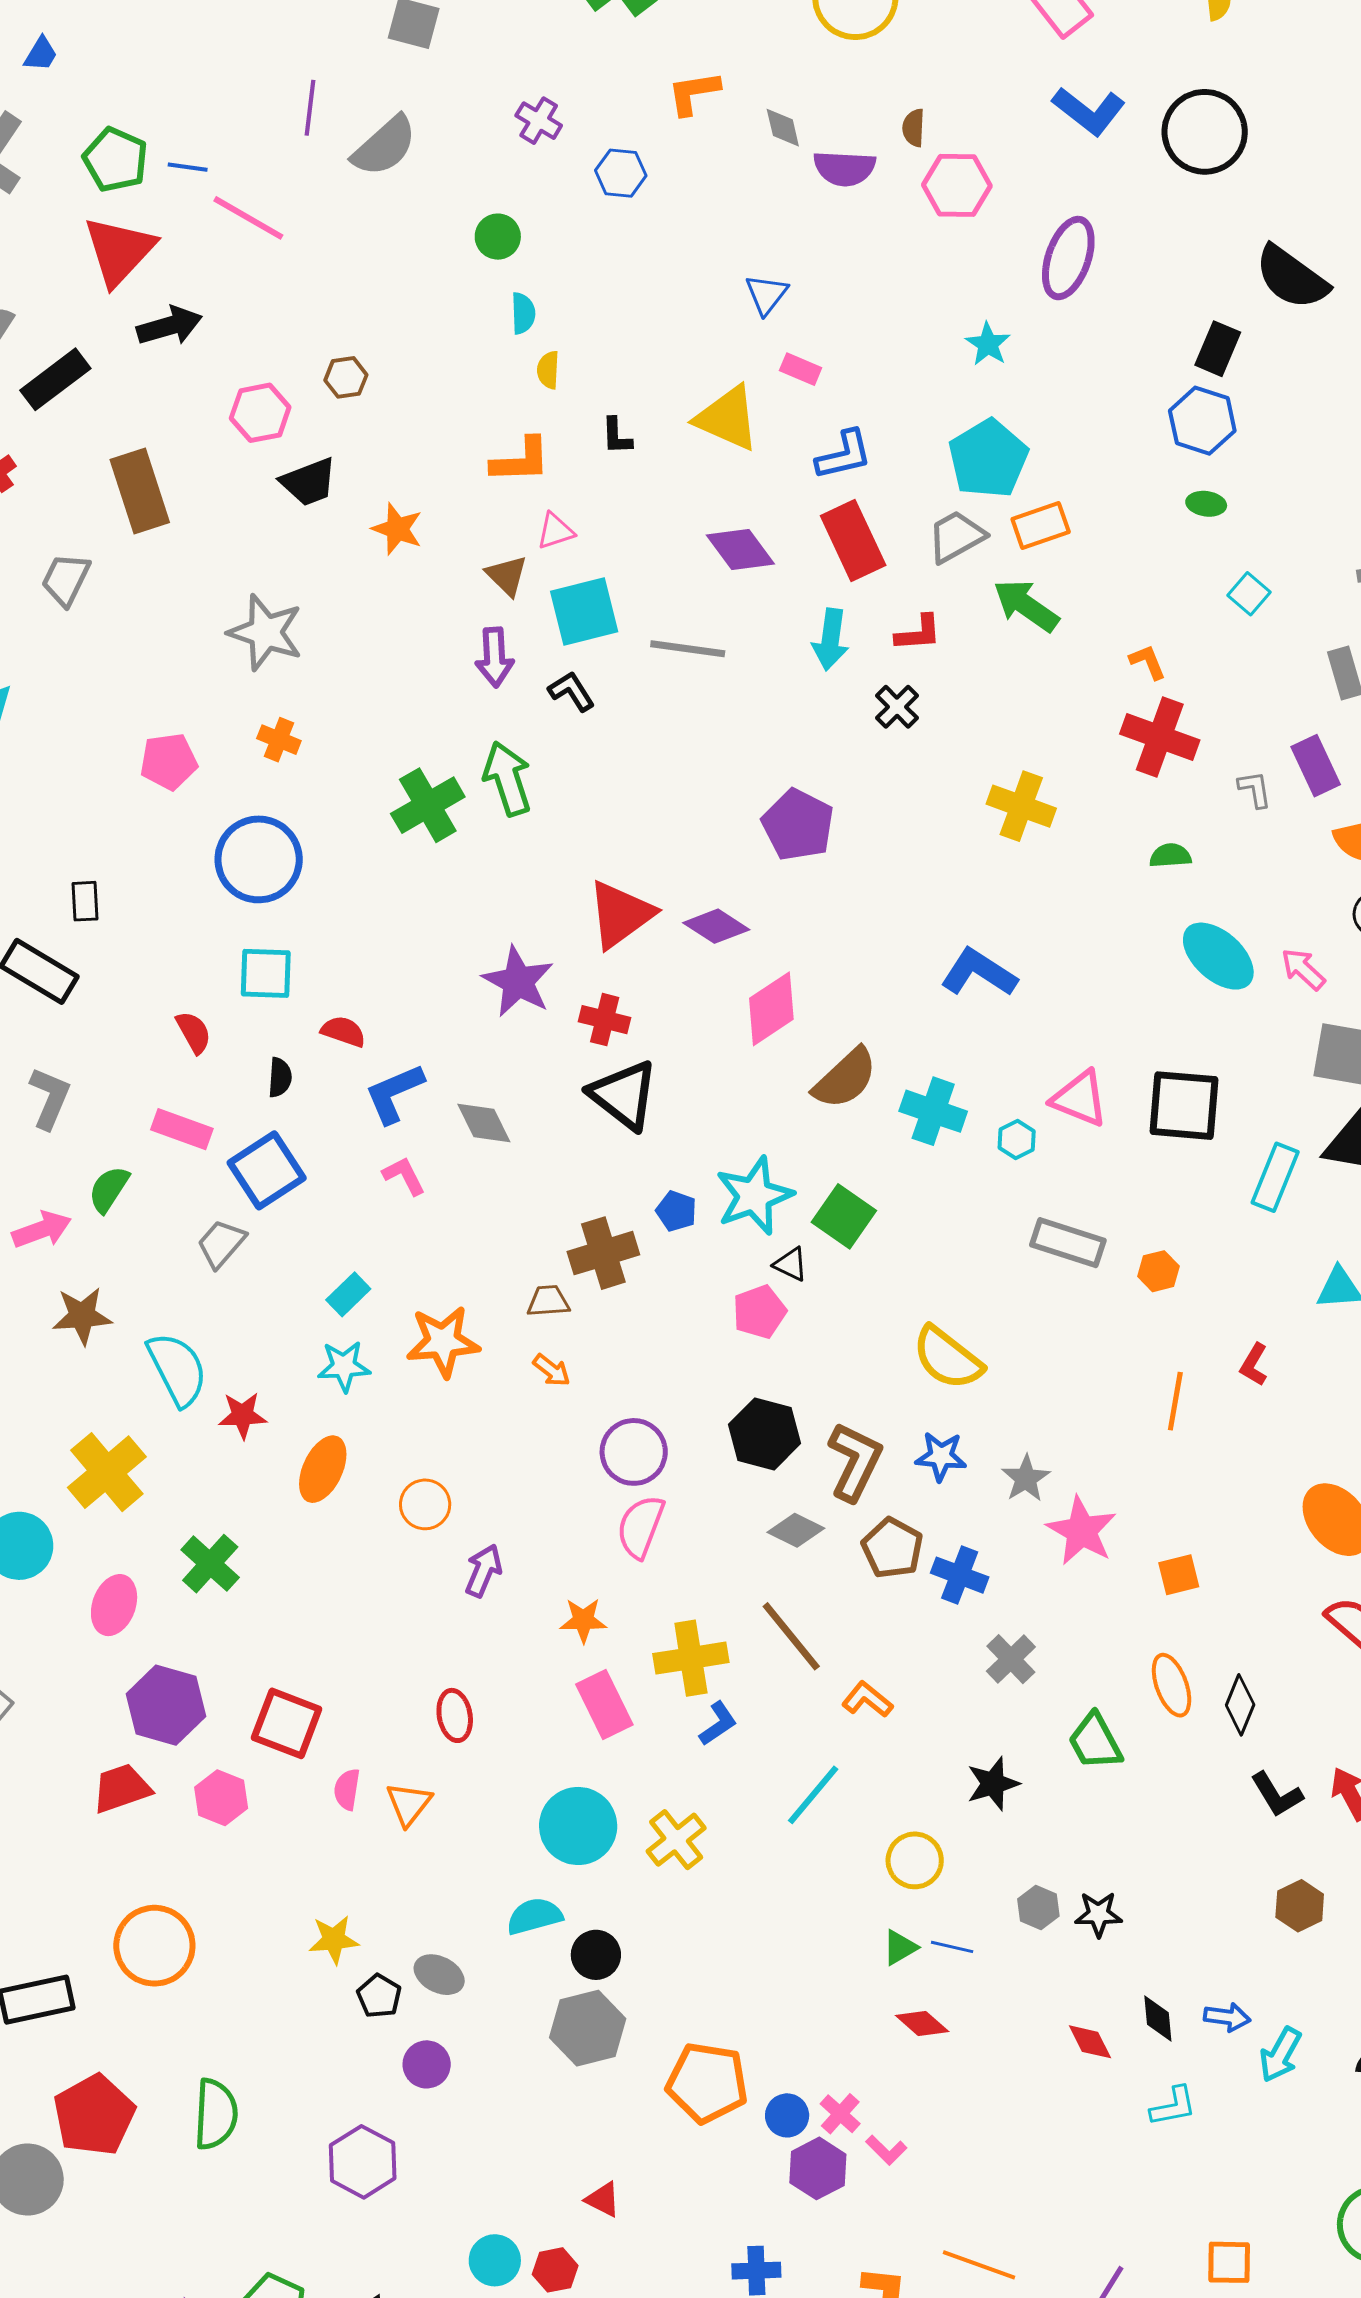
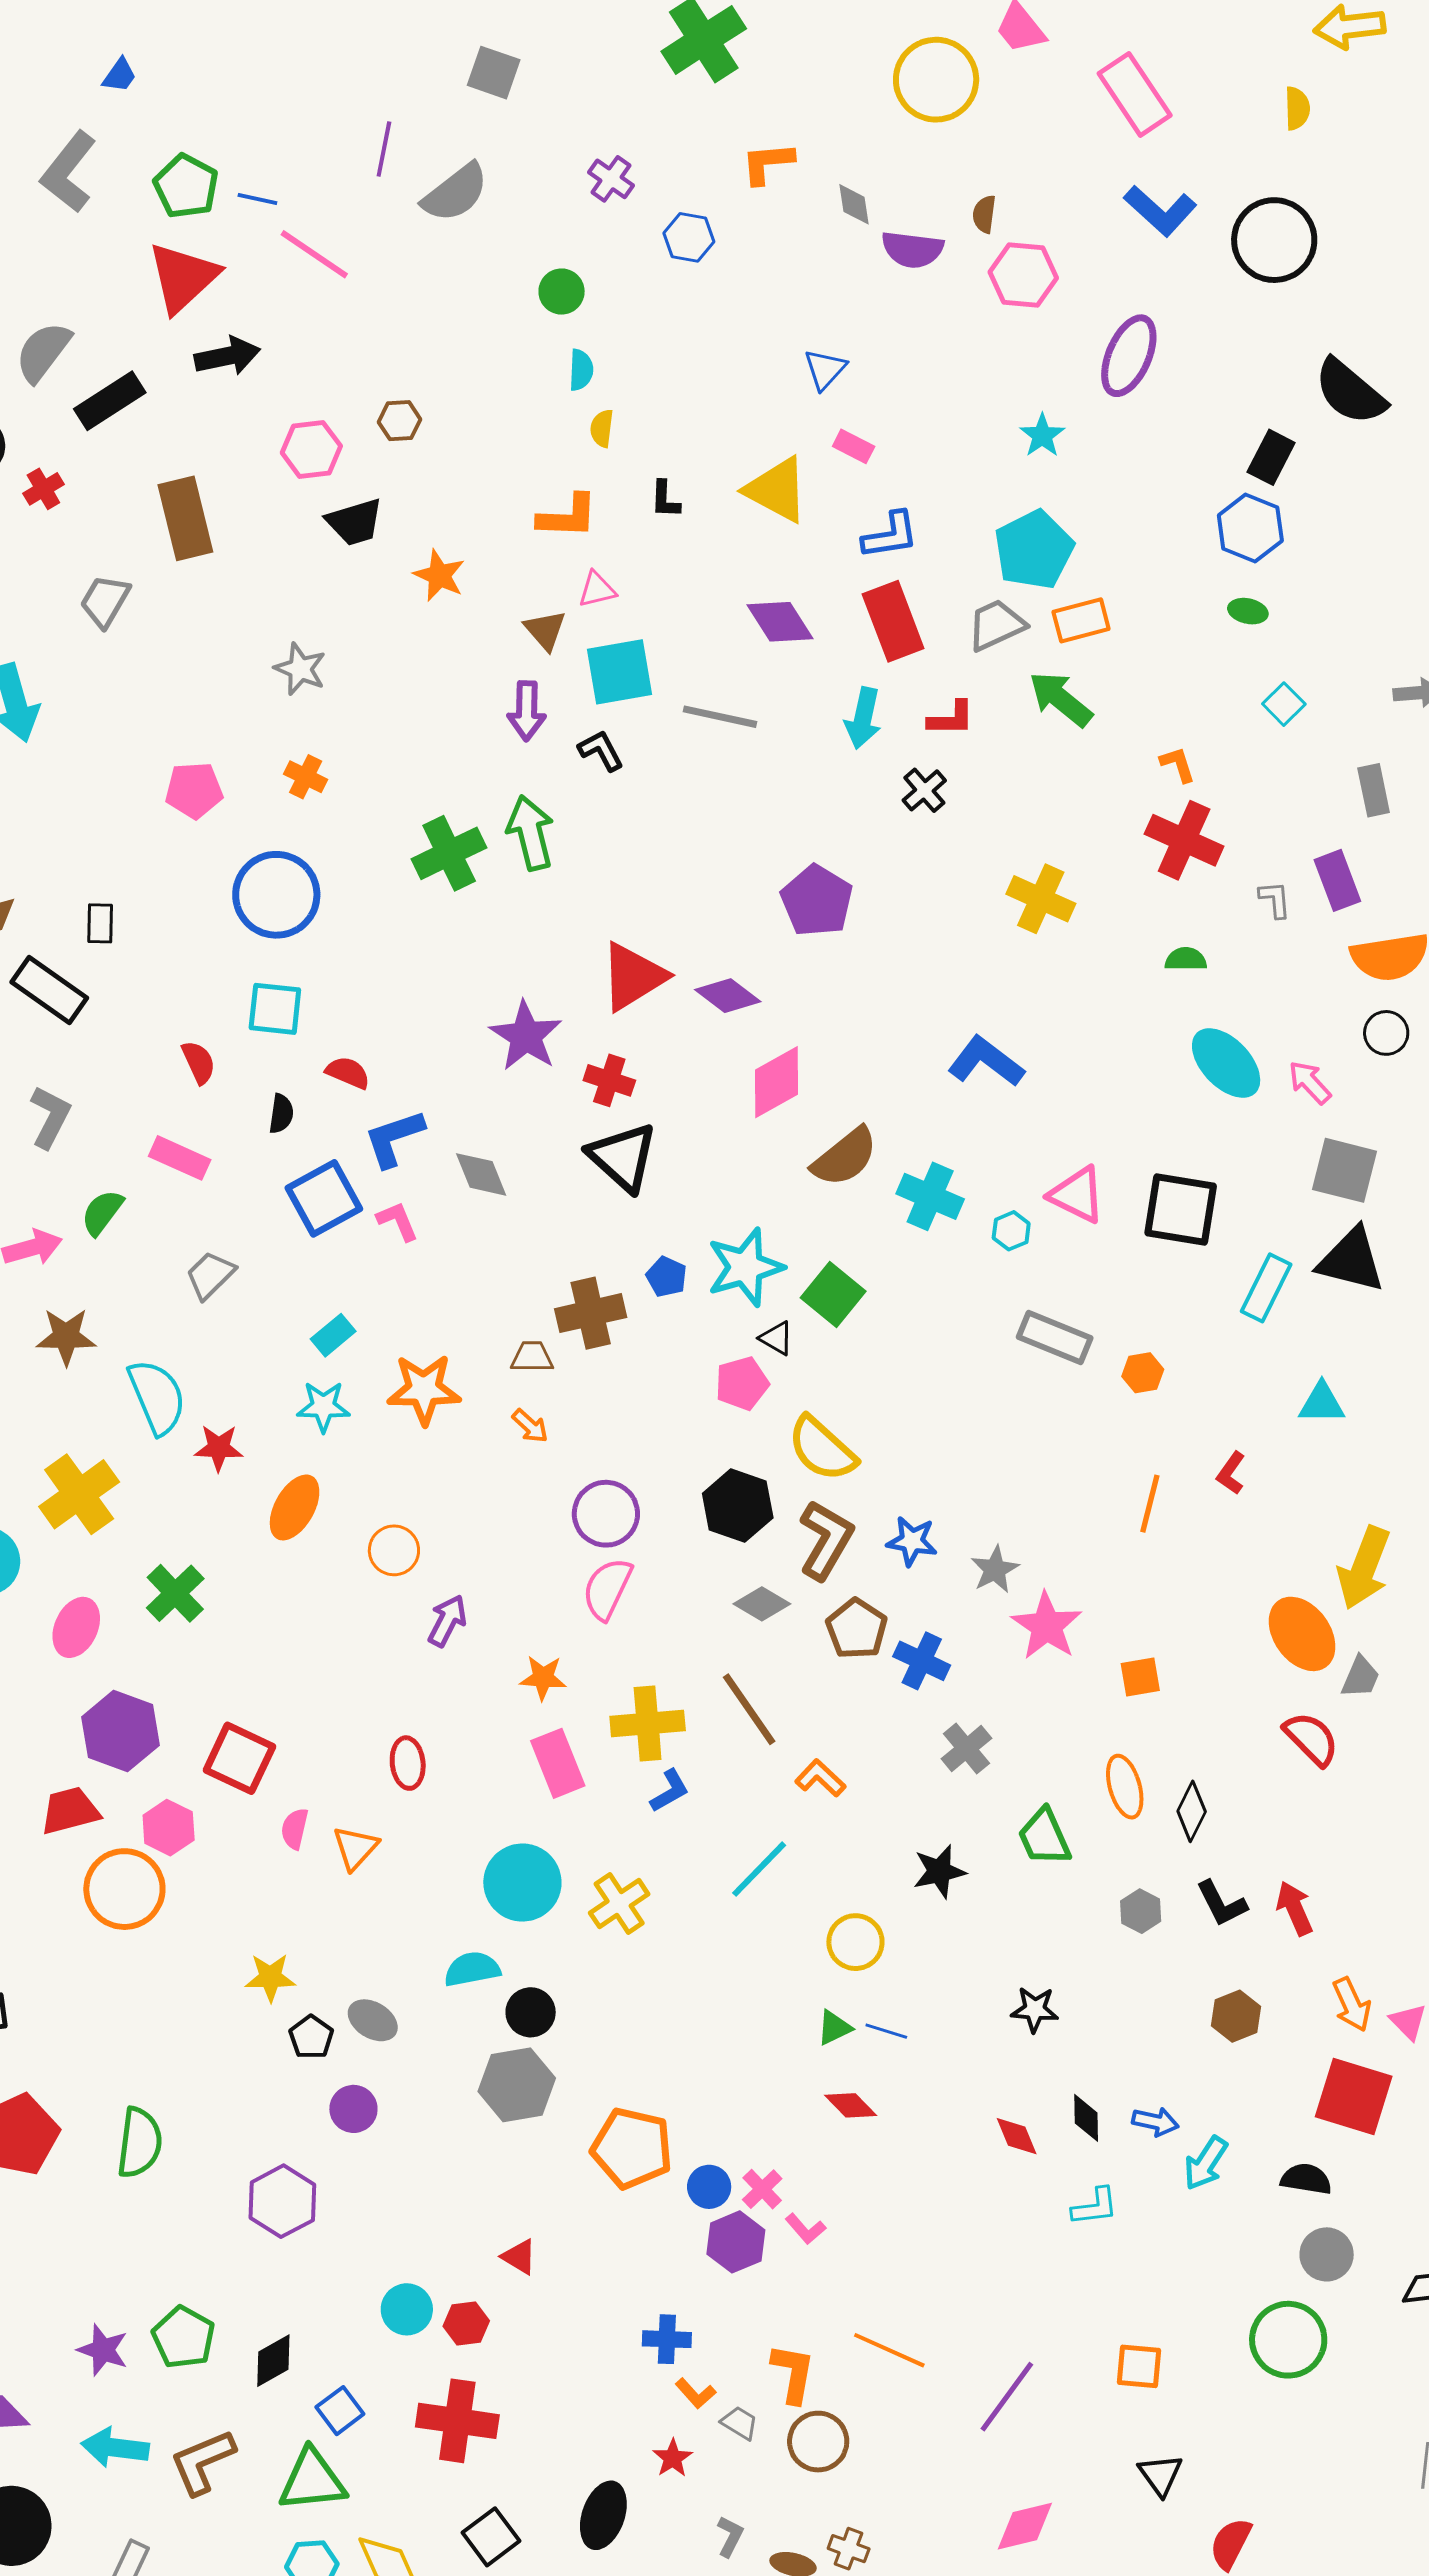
gray star: (266, 632) -> (300, 669), size x0.7
blue square: (267, 1170) -> (324, 1198), moved
yellow semicircle: (947, 1358) -> (822, 1449), moved
gray hexagon: (1038, 1908) -> (1141, 1911), moved
orange circle: (154, 1946) -> (124, 1889), moved

